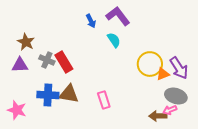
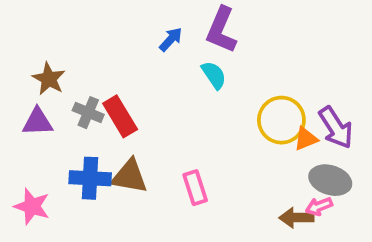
purple L-shape: (118, 16) -> (221, 30), turned -120
blue arrow: (91, 21) -> (171, 39), turned -112

